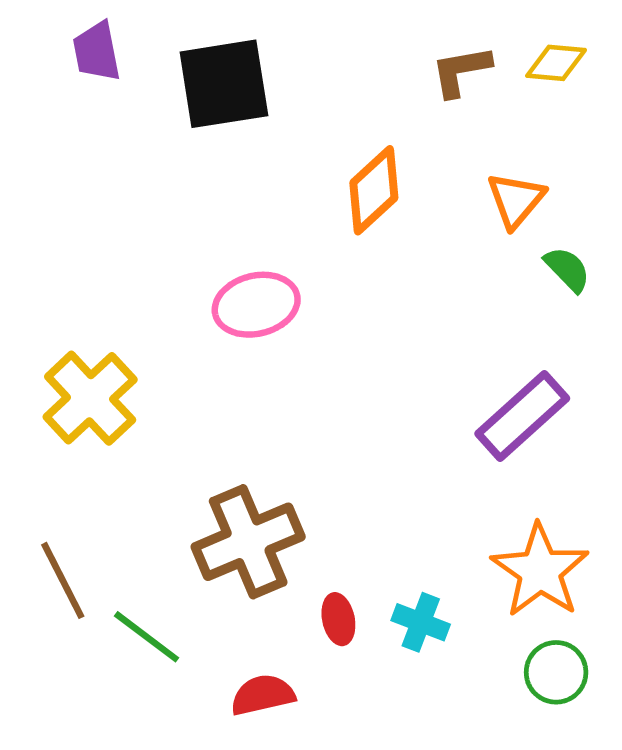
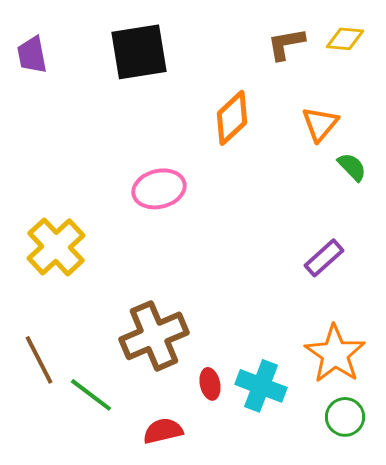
purple trapezoid: (97, 52) -> (32, 55), moved
purple rectangle: (522, 416) -> (324, 258), size x0.7
cyan cross: (421, 622) -> (261, 386), size x1.4

